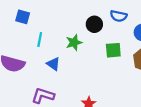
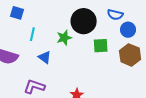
blue semicircle: (119, 16) -> (115, 15), moved
black circle: (94, 24) -> (84, 21), size x1.6

